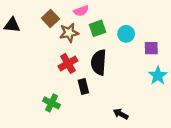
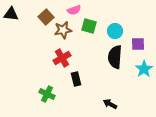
black triangle: (12, 25) -> (11, 14), moved
green square: (98, 28) -> (89, 26), turned 35
black semicircle: (99, 62) -> (115, 57), moved

